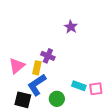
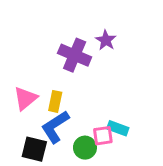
purple cross: (48, 56) -> (75, 55), moved, size x1.5
pink square: (96, 89) -> (103, 136), moved

